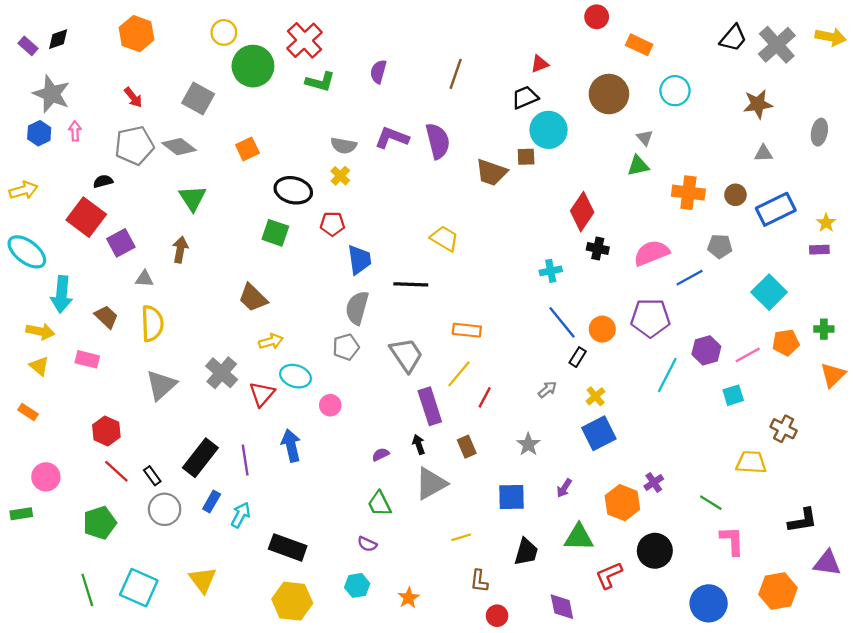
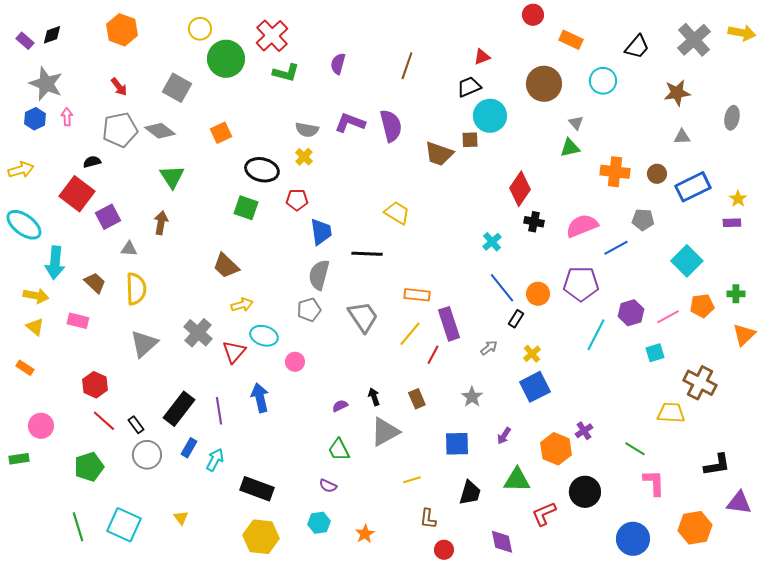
black trapezoid: (733, 38) -> (637, 47), moved
cyan cross: (551, 271) -> (492, 242), turned -30
purple rectangle: (430, 406) -> (449, 324), moved
brown cross: (784, 429) -> (700, 383), size x1.4
yellow triangle: (203, 580) -> (181, 518), size x0.6

